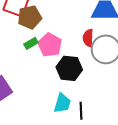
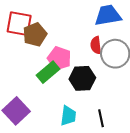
green rectangle: (31, 43) -> (48, 72), moved, size x1.6
cyan trapezoid: (62, 103) -> (68, 116), moved

